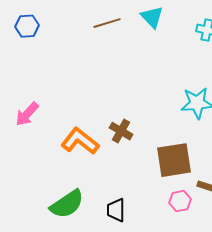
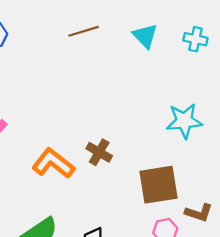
cyan triangle: (152, 17) -> (145, 36), moved

